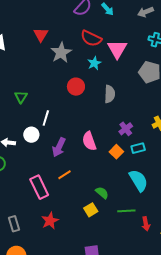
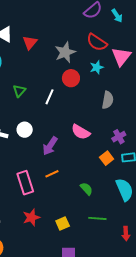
red triangle: (41, 35) -> (30, 42), moved
red circle: (76, 87) -> (71, 78), moved
white line: (46, 118) -> (50, 97), moved
pink semicircle: (89, 141) -> (81, 132), moved, turned -48
green semicircle: (102, 193) -> (86, 189), moved
yellow square: (91, 210) -> (63, 224), moved
green line: (126, 211) -> (97, 218), moved

